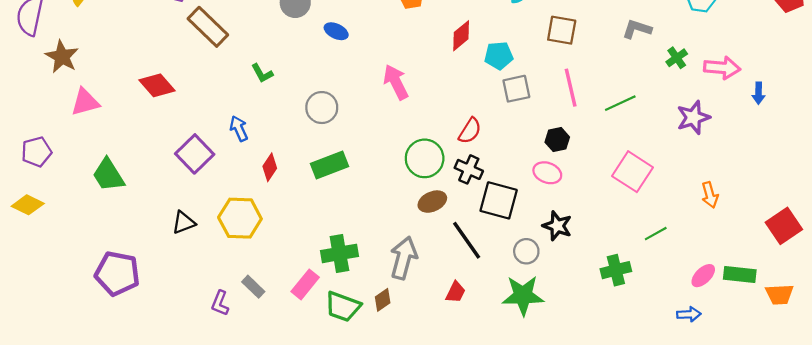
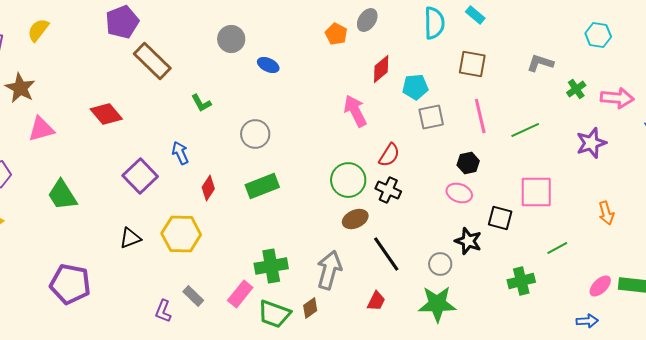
pink arrow: (396, 82) -> (355, 111), moved
pink square: (632, 172) -> (536, 192), turned -33
black square: (499, 200) -> (500, 218), moved, size x0.7

